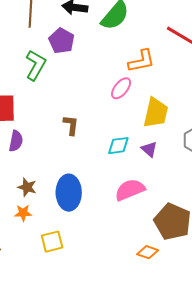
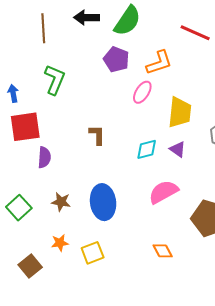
purple pentagon: (62, 41) -> (116, 59), moved
orange star: (23, 213) -> (60, 243), moved
orange diamond: (148, 252) -> (163, 251), moved, turned 50

